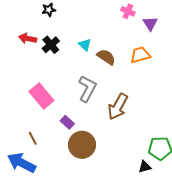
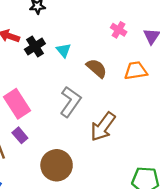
pink cross: (128, 11) -> (119, 30), moved
cyan triangle: (85, 45) -> (64, 50), moved
purple rectangle: (67, 122) -> (20, 135), moved

